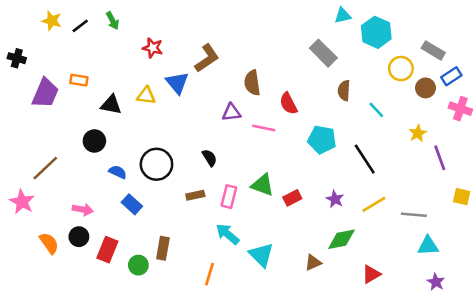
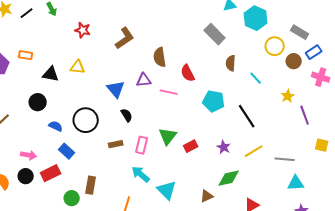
blue triangle: (177, 83) -> (116, 89), moved
green triangle: (263, 185) -> (168, 136), turned 48
red rectangle: (107, 250) -> (51, 173), moved, turned 42

